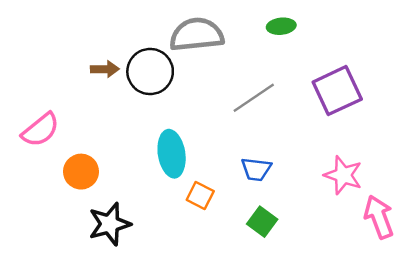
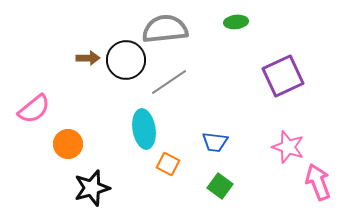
gray line: (254, 98) -> (169, 82), moved

